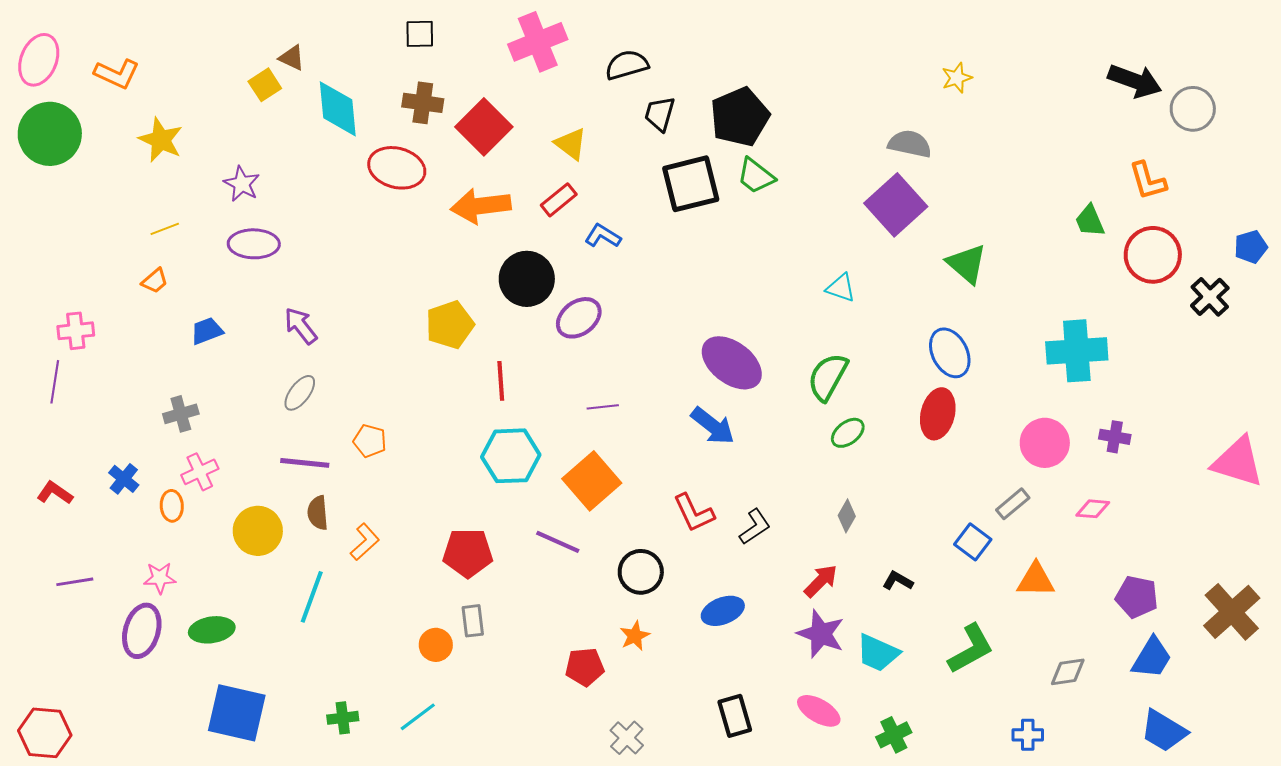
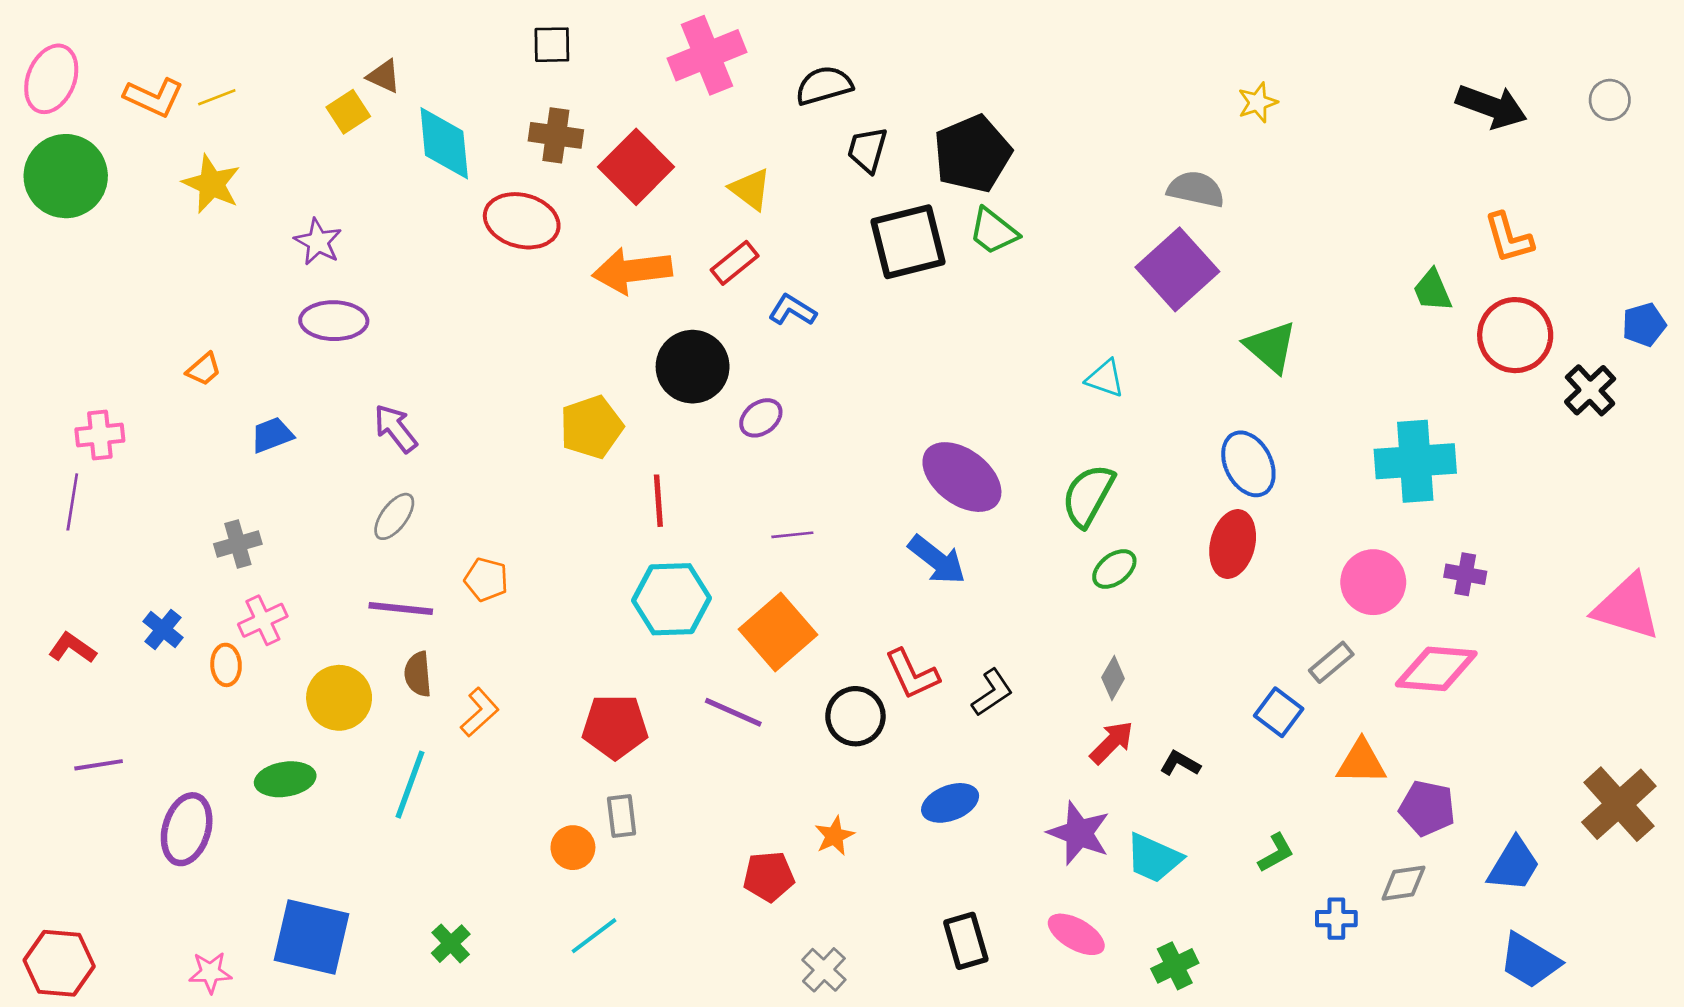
gray circle: (1193, 109) -> (1610, 100), moved, size x0.7
yellow line: (165, 229) -> (217, 97), moved
purple ellipse: (579, 318) -> (761, 418), size x0.7
pink diamond: (1093, 509) -> (1436, 669), size x1.8
black circle: (641, 572) -> (855, 716), moved
pink star: (160, 578) -> (210, 972), moved
red arrow: (821, 581) -> (1112, 742), moved
purple pentagon: (1137, 597) -> (1427, 808), moved
green ellipse: (212, 630) -> (285, 779), moved
green L-shape: (971, 649) -> (1276, 853), size x0.6
cyan line: (418, 717) -> (594, 936), moved
green cross: (343, 718) -> (451, 944), turned -36
blue cross: (1028, 735) -> (1336, 919), moved

